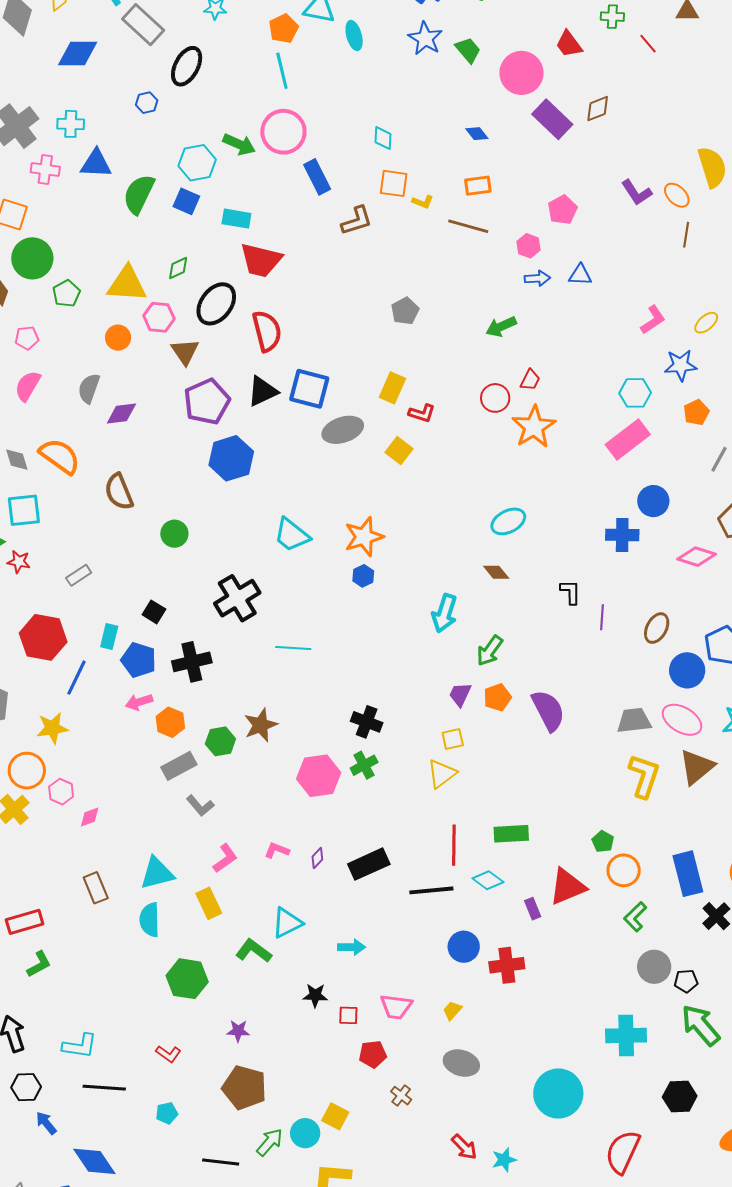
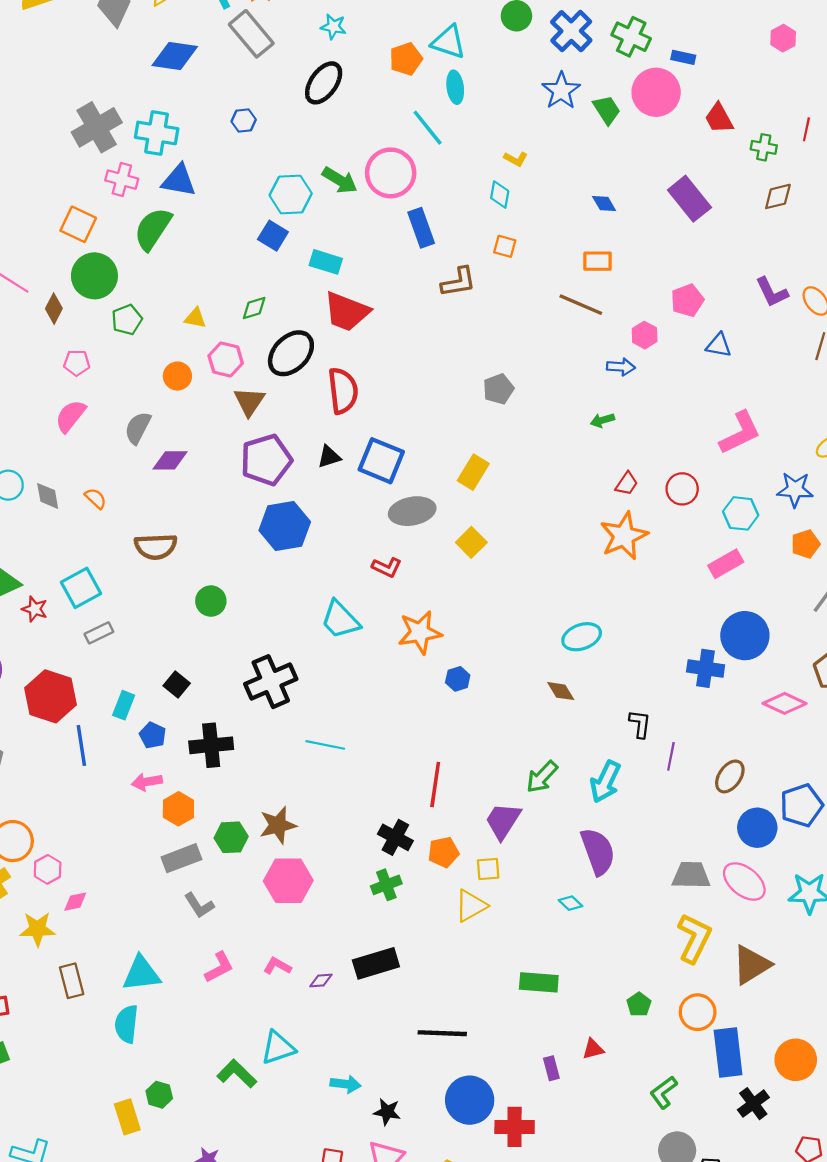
green cross: (612, 17) -> (764, 147), moved
cyan ellipse: (354, 36) -> (455, 87), moved
red line: (648, 44) -> (806, 129), turned 45
black ellipse: (187, 66) -> (324, 83), moved
cyan line: (282, 71) -> (428, 128), moved, turned -33
pink circle: (521, 73) -> (656, 92), moved
brown diamond: (598, 109) -> (778, 196), moved
cyan cross: (71, 124) -> (157, 133), size x1.4
orange square: (394, 183) -> (505, 246), size x0.7
green semicircle: (139, 194) -> (153, 229), moved
yellow L-shape: (423, 202) -> (516, 159), moved
blue triangle: (580, 275) -> (719, 345), moved
blue arrow: (537, 278) -> (621, 367), moved
yellow triangle: (127, 284) -> (195, 318), size x0.5
pink L-shape: (653, 320) -> (740, 433), moved, size x1.4
green arrow: (501, 327) -> (602, 420), size x0.7
black triangle: (262, 391) -> (329, 457), size x0.7
red circle: (495, 398) -> (682, 489), moved
red L-shape: (422, 413) -> (387, 567), moved
pink rectangle: (628, 439) -> (726, 564), size x0.7
orange semicircle: (60, 456) -> (96, 498), size x0.5
brown semicircle: (119, 492) -> (156, 547), turned -78
blue circle: (653, 501) -> (745, 636), size x1.4
cyan square: (24, 510) -> (81, 588), moved, turned -30
blue hexagon: (363, 576) -> (458, 679), moved
cyan arrow: (444, 613) -> (605, 782), moved
blue pentagon: (139, 660) -> (153, 735), size x0.7
blue line: (77, 678) -> (81, 746), turned -42
purple trapezoid: (460, 694) -> (503, 821), size x1.4
orange pentagon: (497, 697) -> (444, 852), moved
yellow star: (52, 728) -> (37, 929), moved
brown triangle: (697, 767) -> (751, 965), moved
pink hexagon: (319, 776) -> (288, 881), moved
red line: (454, 845) -> (435, 784), moved
purple diamond: (317, 858) -> (321, 980), turned 35
black rectangle: (369, 864) -> (376, 963), moved
orange circle: (624, 870) -> (698, 1012), moved
cyan diamond: (488, 880) -> (571, 903), moved, size x0.7
red triangle: (567, 887) -> (593, 1049), size x0.5
yellow rectangle: (209, 903) -> (127, 1117), moved
blue circle: (464, 947) -> (470, 1100), size x1.4
green hexagon: (187, 979) -> (159, 1095), size x0.6
black star: (315, 995) -> (387, 1112), moved

